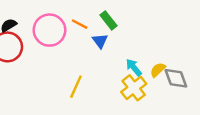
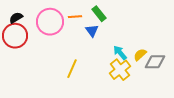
orange line: (80, 24) -> (75, 17), turned -32
gray diamond: (176, 78) -> (155, 62), turned -70

